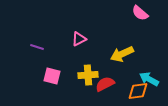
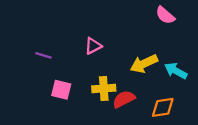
cyan arrow: (149, 79) -> (176, 71), moved

